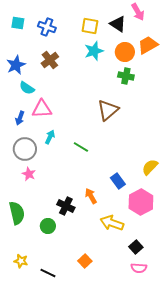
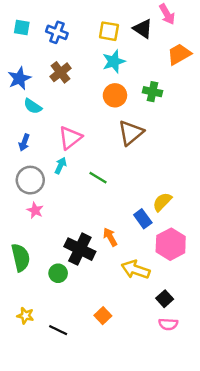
orange circle: (125, 52) -> (115, 95), moved
pink triangle: (42, 109) -> (70, 138), moved, turned -35
yellow semicircle: (150, 167) -> (162, 202), moved
black cross: (66, 206) -> (80, 249), size x1.4

